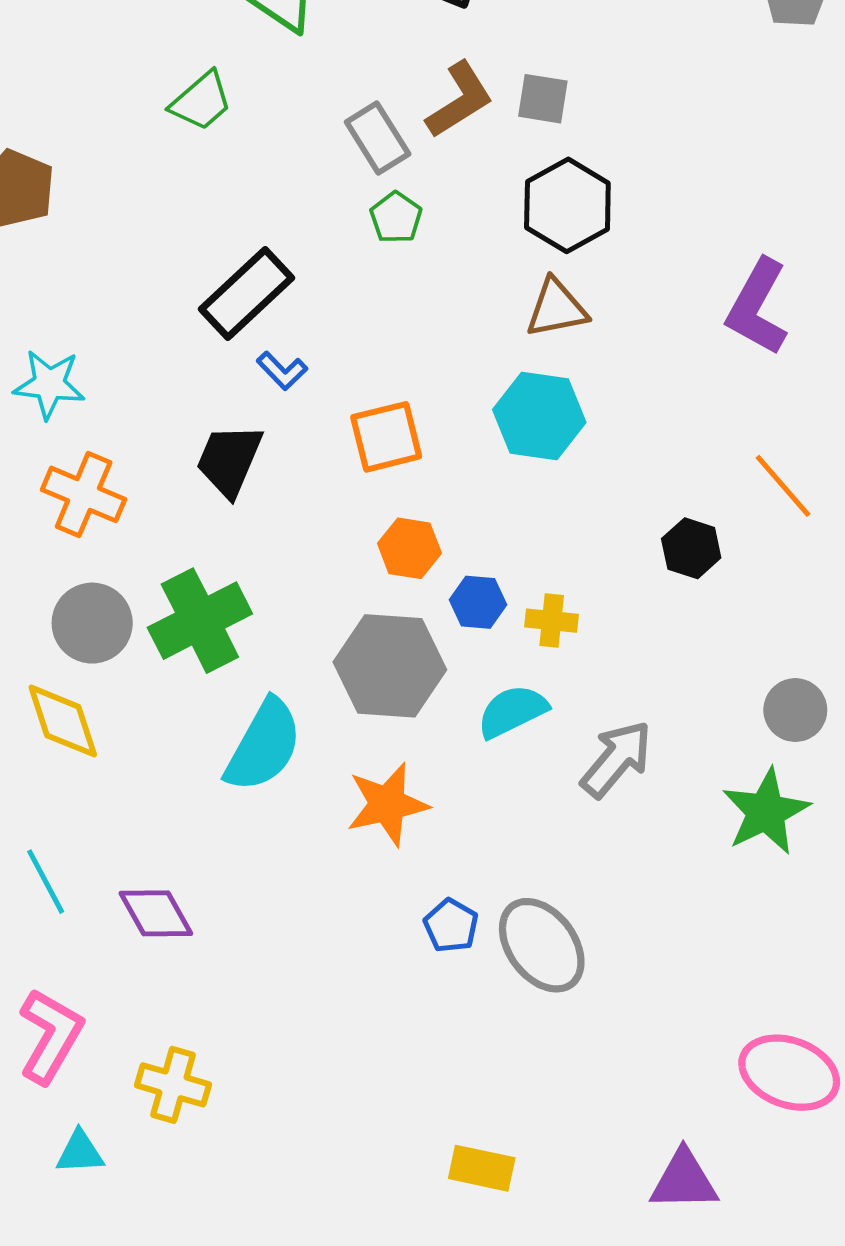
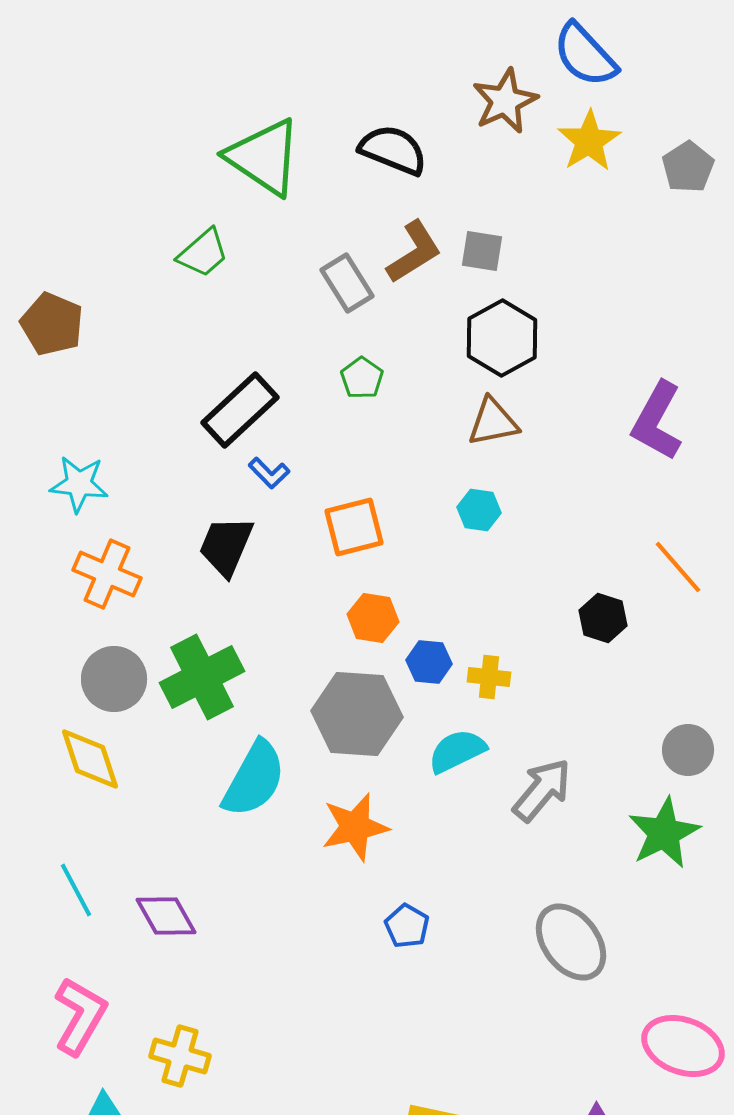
green pentagon: (396, 218) -> (362, 378), moved
cyan hexagon: (539, 416) -> (479, 510), size x0.6
gray ellipse: (542, 945) -> (571, 942), moved

